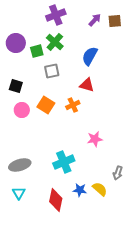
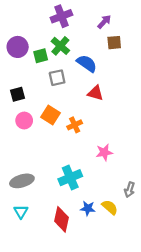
brown square: (115, 21) -> (114, 43), moved
blue semicircle: (90, 56) -> (87, 63), moved, turned 96
black square: (16, 86) -> (18, 94), turned -32
orange cross: (73, 105) -> (75, 125), moved

